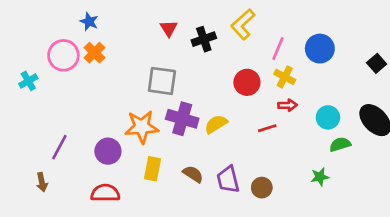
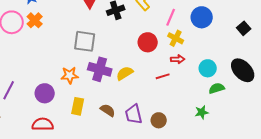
orange star: (142, 127) -> (70, 75), size x0.7

